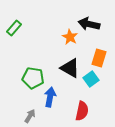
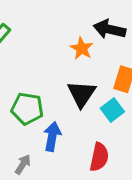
black triangle: (70, 68) -> (82, 94), turned 35

